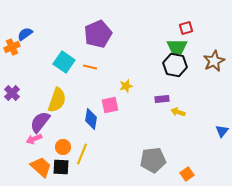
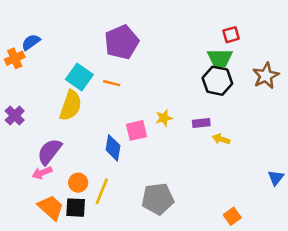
yellow star: (126, 86) -> (164, 118), moved
yellow semicircle: (57, 100) -> (71, 106), moved
blue triangle: (222, 131) -> (276, 178), moved
gray pentagon: (153, 160) -> (158, 199), moved

